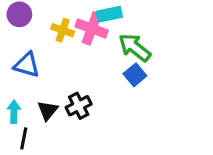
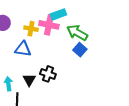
blue triangle: (27, 65) -> (23, 49), moved
black cross: (79, 106) -> (48, 74), turned -35

